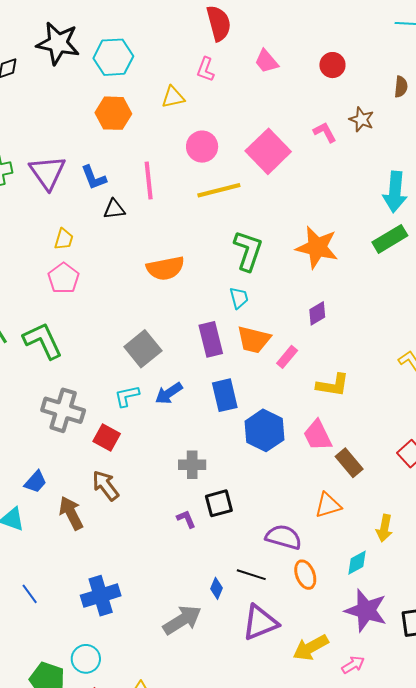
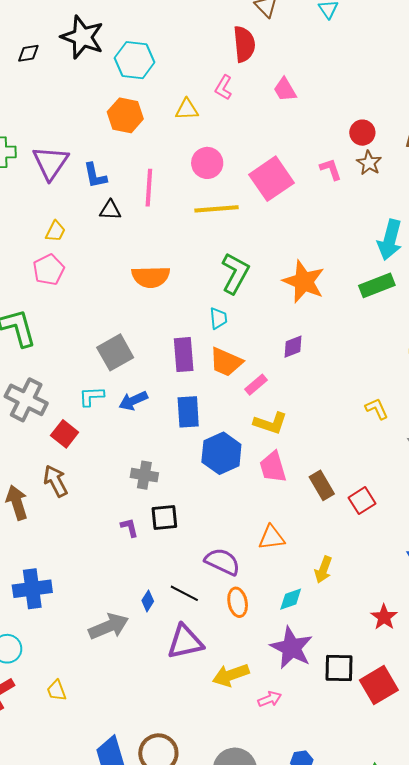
red circle: (332, 65) -> (362, 133), moved
yellow L-shape: (333, 385) -> (270, 423), moved
brown rectangle: (349, 463) -> (322, 485), moved

